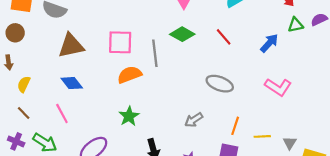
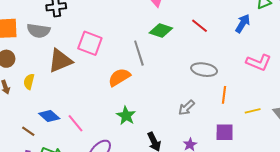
pink square: (120, 42) -> (90, 43), moved, turned 30
blue diamond: (72, 83) -> (49, 116), moved
yellow semicircle: (24, 84) -> (29, 82), moved
pink line: (62, 113) -> (76, 123), moved
orange line: (235, 126) -> (224, 95), moved

